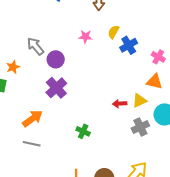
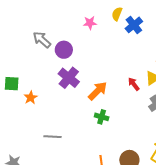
orange star: (13, 67) -> (31, 98), moved
red arrow: (120, 104) -> (134, 84), turned 64
orange arrow: (32, 119) -> (98, 91), moved

